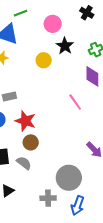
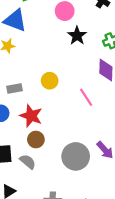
yellow circle: (44, 60) -> (50, 81), moved
gray circle: (69, 178) -> (76, 156), moved

